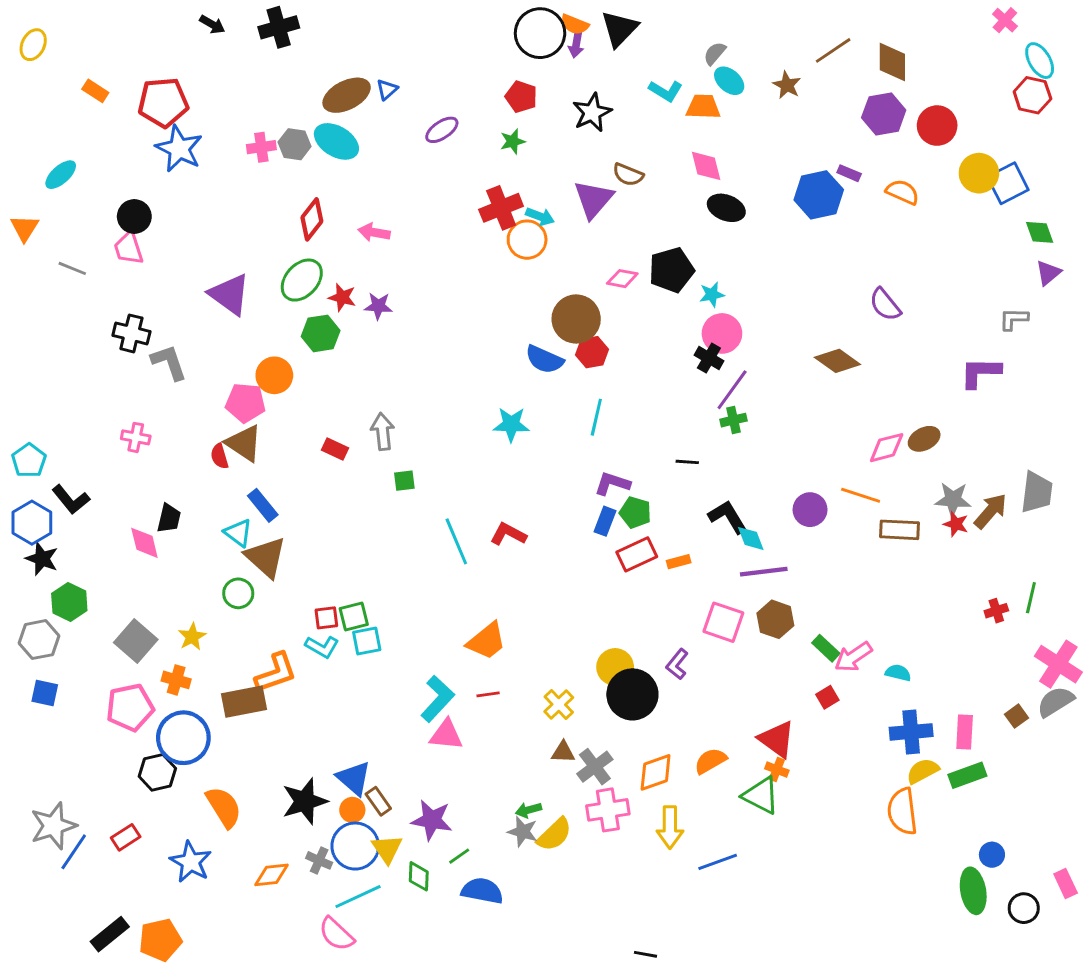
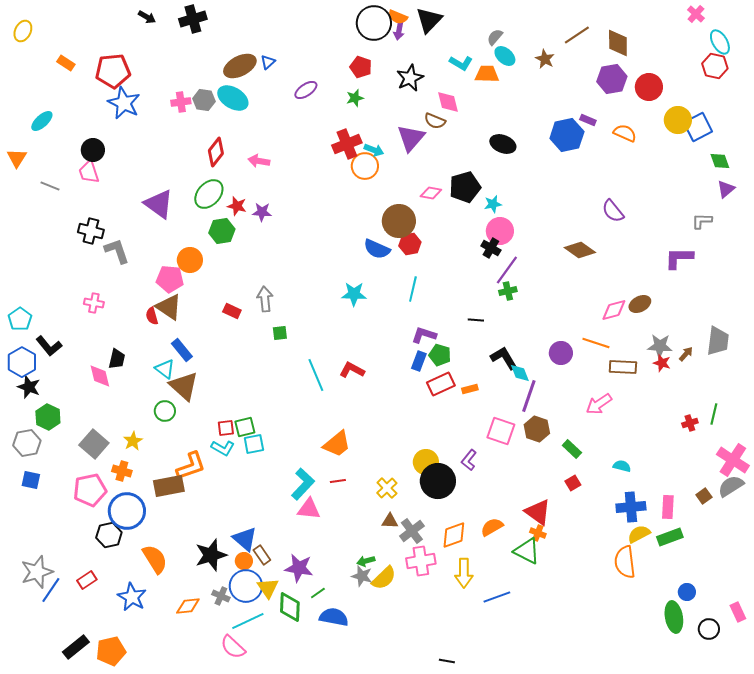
pink diamond: (706, 166) -> (448, 102), moved
brown arrow: (991, 511) -> (686, 354), size x0.6
purple line: (764, 572) -> (529, 396), turned -64
pink arrow: (853, 657) -> (599, 404), moved
green diamond: (419, 876) -> (290, 607), size x1.4

